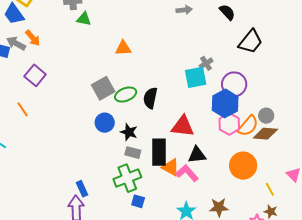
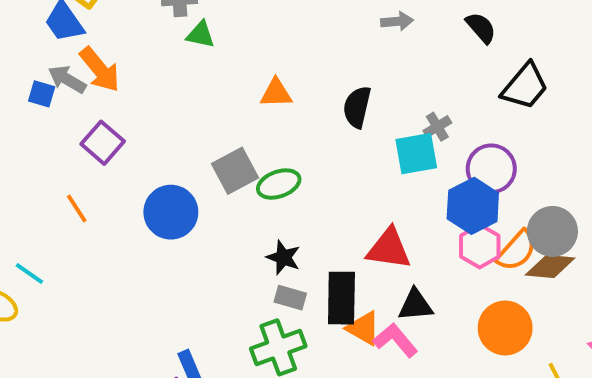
orange arrow: (33, 38) -> (100, 70), size x1.4
black semicircle: (150, 98) -> (357, 107), moved
gray circle: (266, 116) -> (552, 231), size x1.6
blue circle: (105, 123) -> (171, 212), moved, size x1.4

